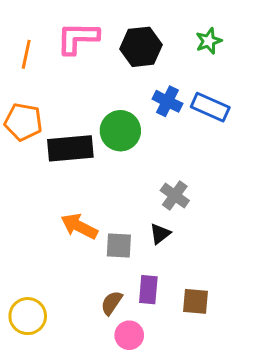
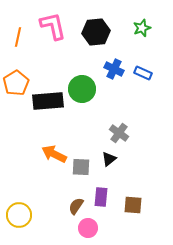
pink L-shape: (78, 38) -> (53, 26), turned 76
blue rectangle: (210, 107) -> (143, 73), size x0.7
orange pentagon: (23, 122) -> (16, 83), turned 30

